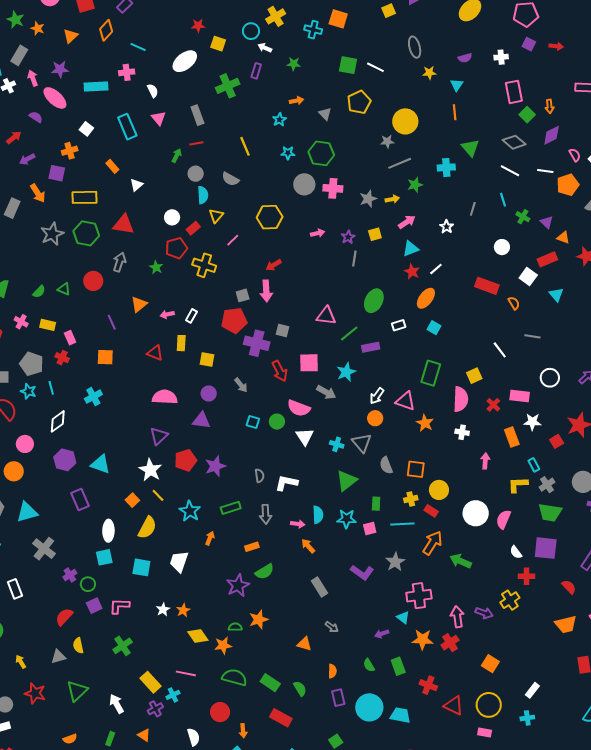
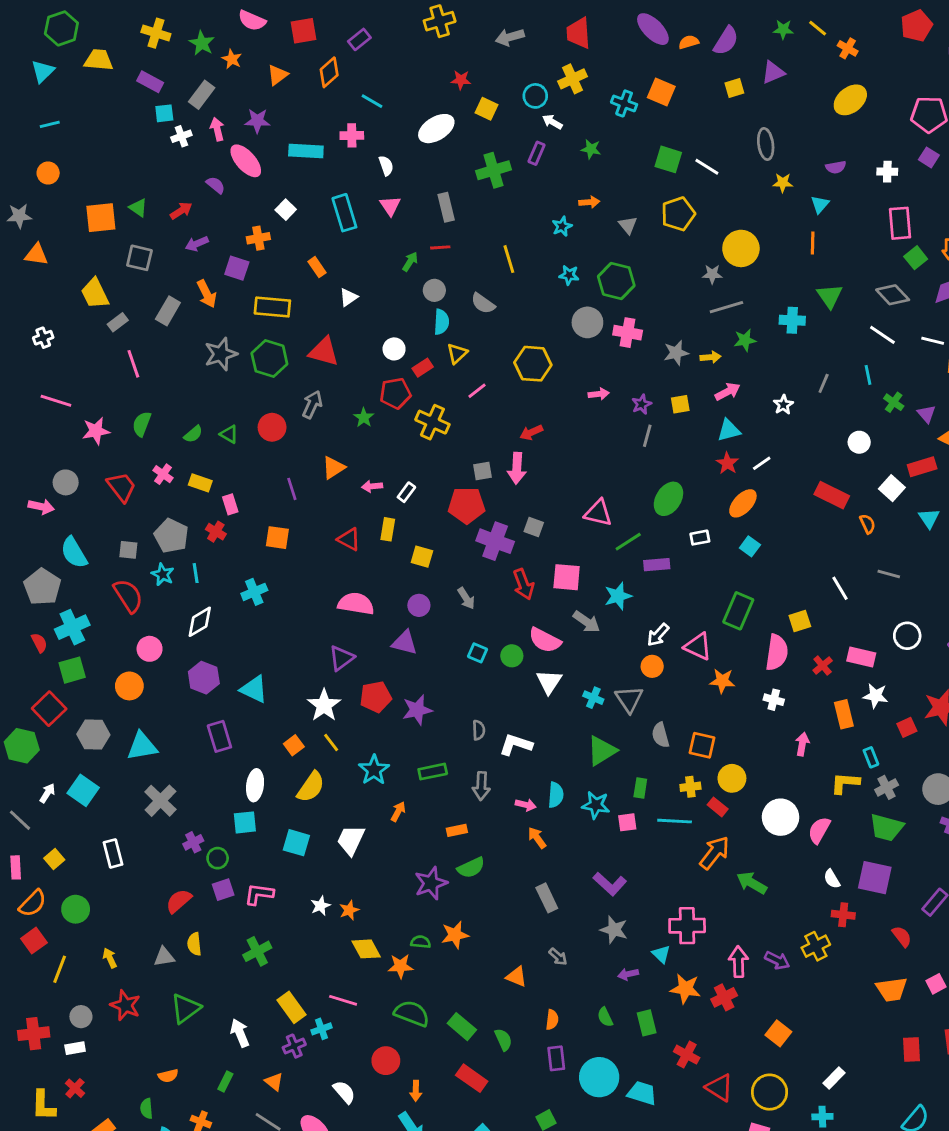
orange star: (425, 423) -> (722, 681), turned -30
gray star: (395, 562) -> (614, 930), moved, turned -30
white semicircle: (193, 737) -> (344, 1092), turned -30

